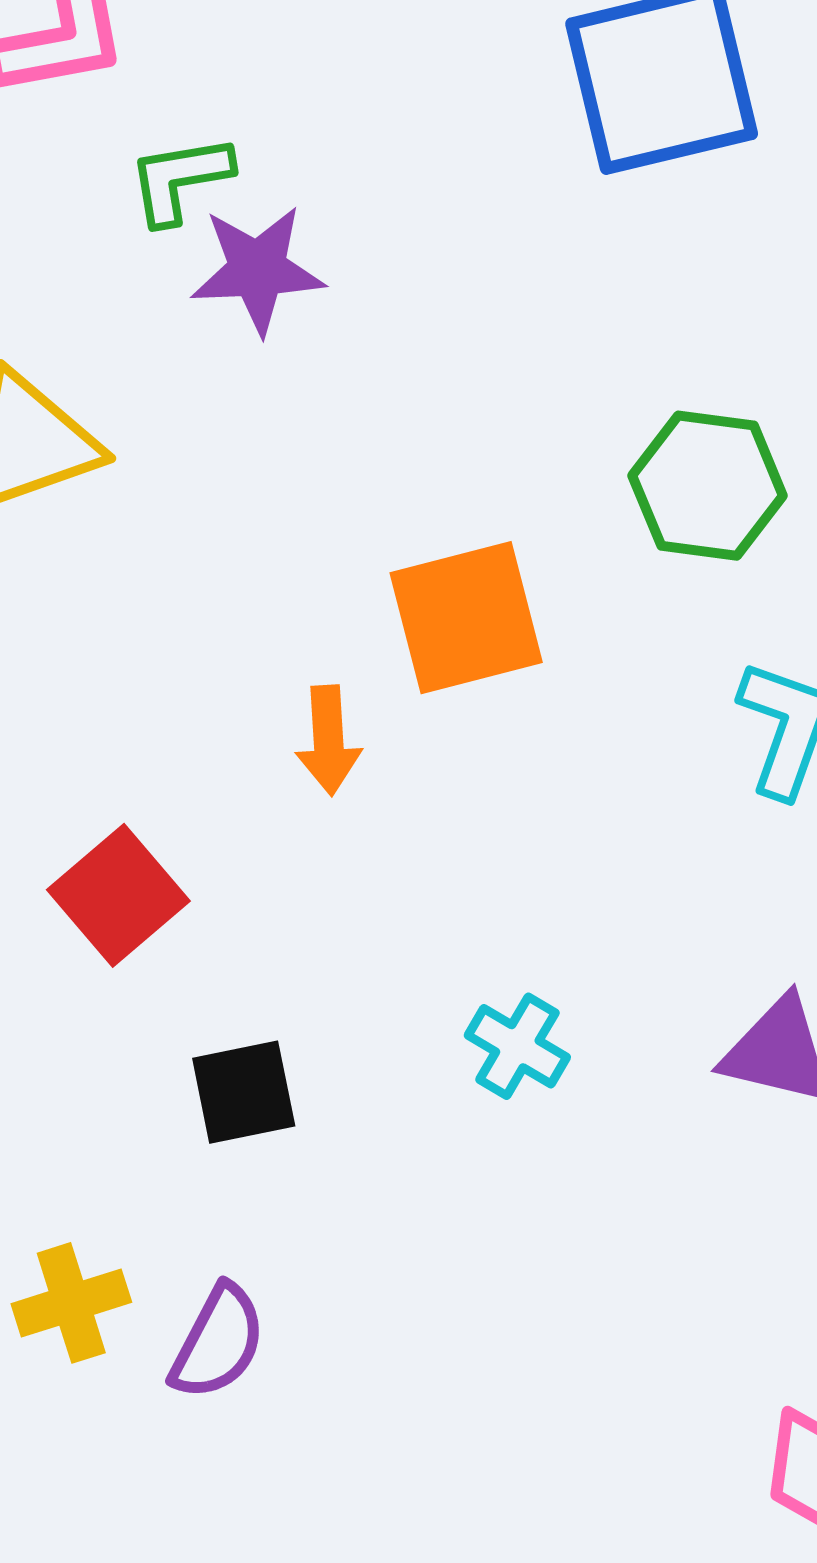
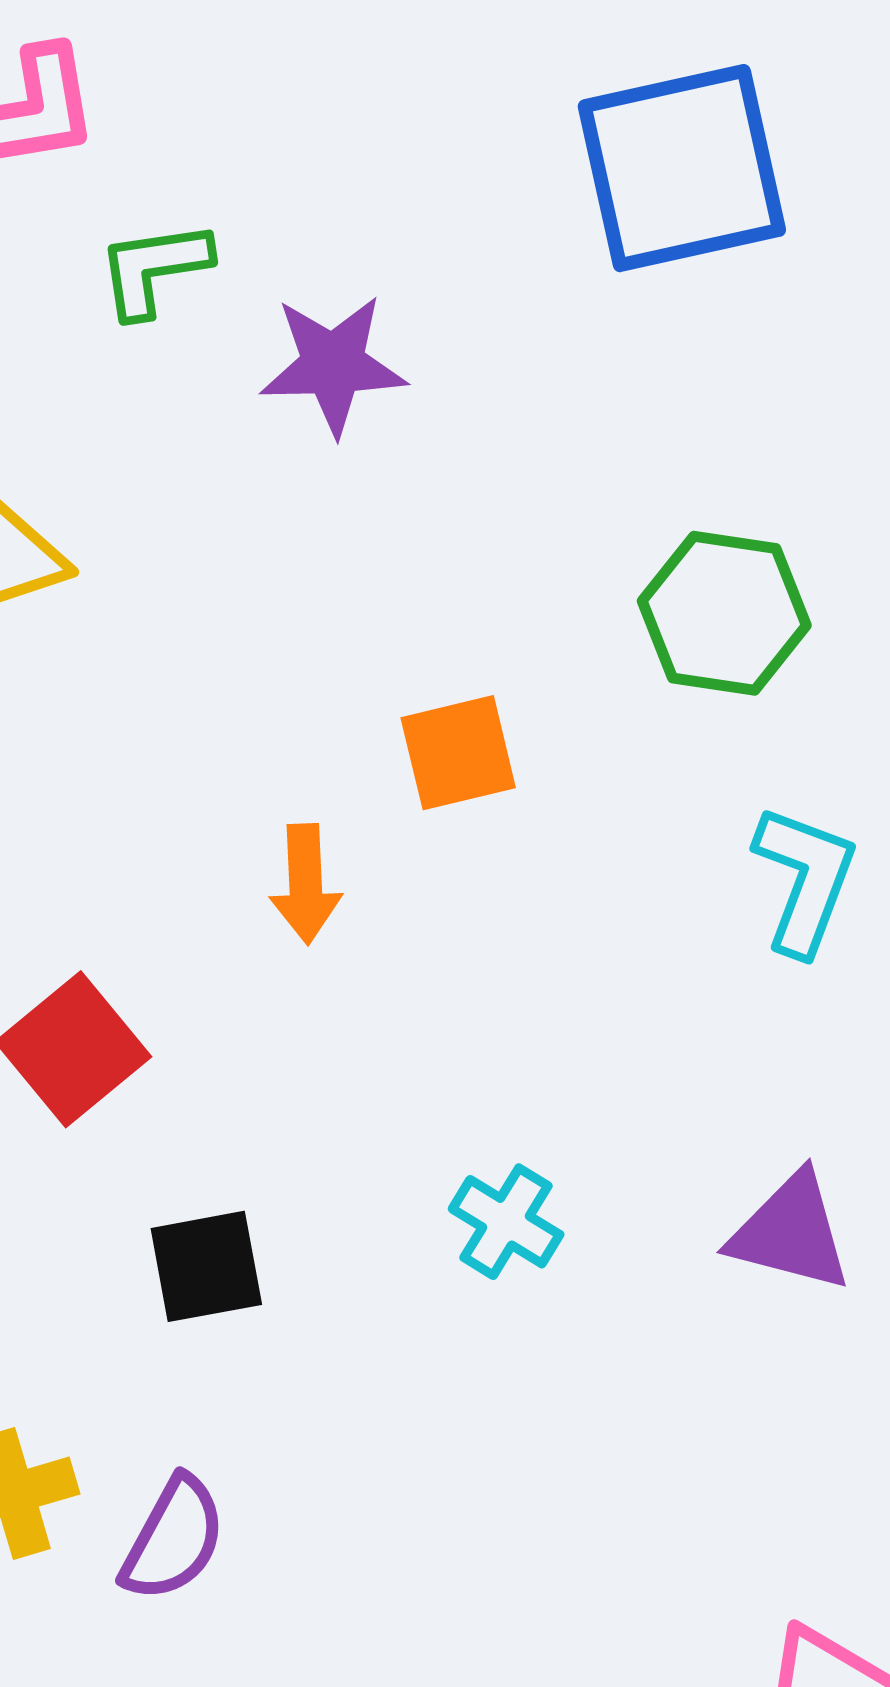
purple star: (258, 270) -> (333, 365), moved
orange square: (466, 618) -> (458, 753), size x0.7

